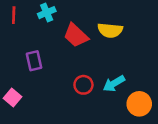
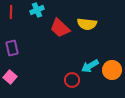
purple rectangle: (34, 61) -> (12, 48), moved
red circle: (83, 85) -> (72, 80), moved
orange circle: (139, 104) -> (112, 70), moved

